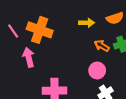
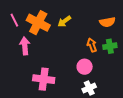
yellow arrow: (87, 23) -> (64, 21), moved, turned 136
orange arrow: (102, 46) -> (92, 45), turned 32

